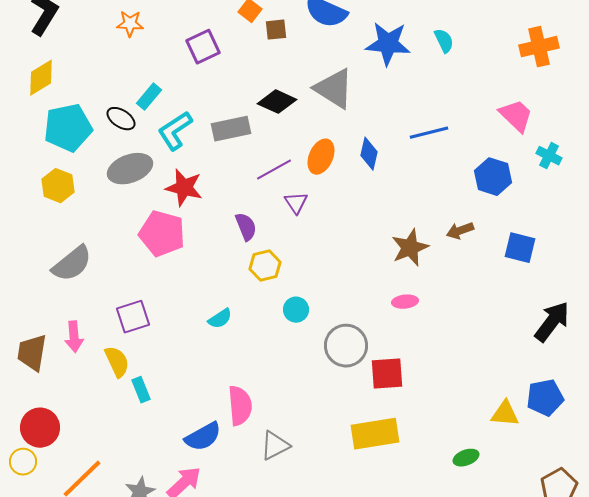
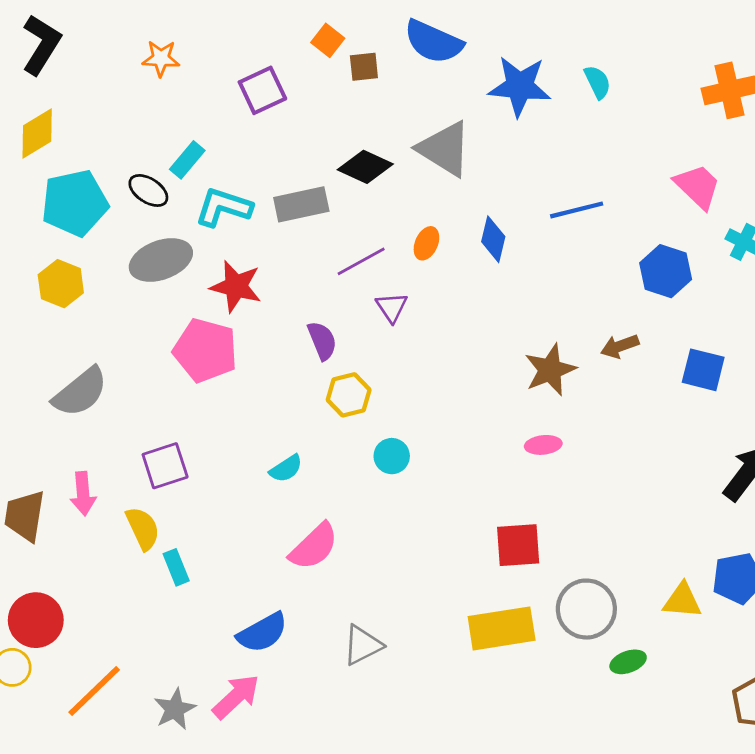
cyan L-shape: (175, 131) -> (223, 207), turned 51
orange ellipse: (321, 157) -> (426, 243), size x0.7
gray circle: (346, 346) -> (586, 609), moved
pink semicircle: (240, 406) -> (314, 546), moved, turned 51

